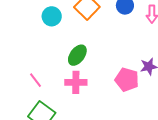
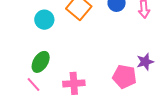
green ellipse: (77, 55) -> (41, 62), moved

